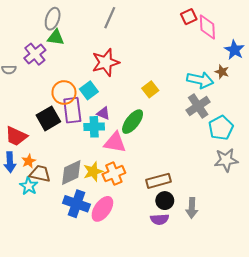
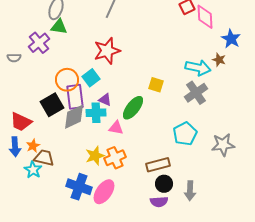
yellow square: (150, 89) -> (156, 85), moved, turned -35
cyan pentagon: (221, 128) -> (185, 134), moved
pink triangle: (115, 142) -> (116, 128), size x0.7
gray diamond: (71, 173) -> (74, 117), moved

